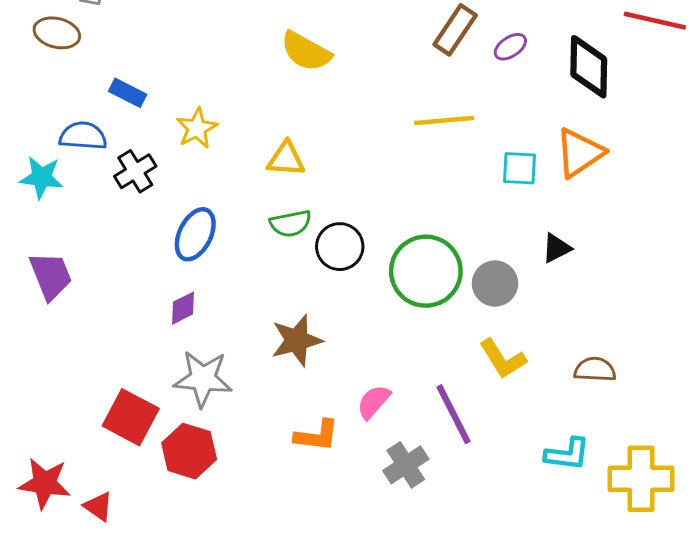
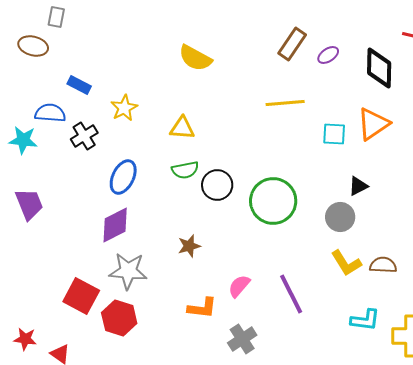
gray circle: (495, 283) -> (340, 217), moved
purple diamond: (183, 308) -> (115, 225), size x1.6
brown star: (297, 340) -> (189, 246), size x0.7
yellow L-shape: (503, 359) -> (346, 263), moved
gray cross: (406, 465) -> (242, 339), moved
red star: (45, 483) -> (25, 339), size x0.7

